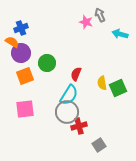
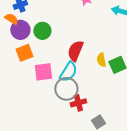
green circle: (47, 63) -> (42, 31), moved
red semicircle: (76, 74) -> (75, 51), size x1.5
pink square: (25, 109) -> (43, 72), moved

